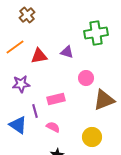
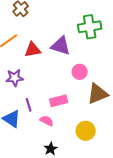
purple triangle: (67, 52) -> (61, 46), size x1.5
pink rectangle: (56, 99) -> (59, 101), moved

